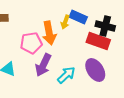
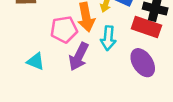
cyan arrow: (66, 75) -> (108, 38), moved, turned 138

